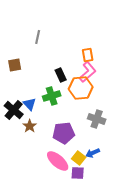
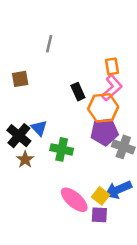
green cross: (52, 96) -> (62, 149), moved, turned 30
brown star: (30, 126) -> (25, 159), moved
purple pentagon: (64, 133) -> (104, 132), moved
blue arrow: (93, 153) -> (118, 190), size x1.5

